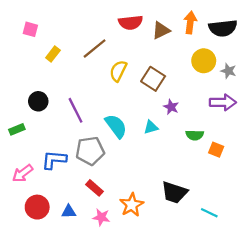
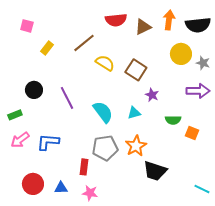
yellow semicircle: (118, 71) -> (105, 63), turned 96
gray pentagon: (90, 151) -> (105, 148), moved
pink arrow: (23, 173) -> (20, 140), moved
red rectangle: (95, 188) -> (84, 167), turned 56
orange star: (132, 205) -> (136, 146), moved
cyan line: (209, 213) -> (202, 189), moved

